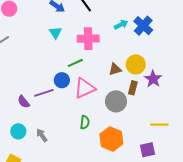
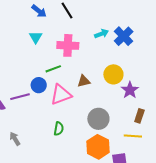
brown triangle: (115, 69) -> (84, 81), moved
brown rectangle: (133, 88) -> (139, 116), moved
gray circle: (116, 101) -> (98, 119), moved
orange hexagon: (111, 139) -> (98, 147), moved

